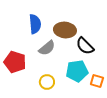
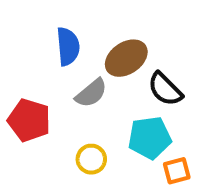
brown ellipse: (65, 30) -> (126, 58), turned -40
orange square: (97, 81) -> (177, 171), moved, turned -32

